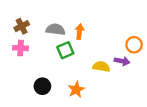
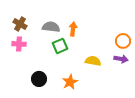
brown cross: (22, 26) -> (20, 24), turned -32
purple arrow: (122, 61) -> (121, 59), moved

